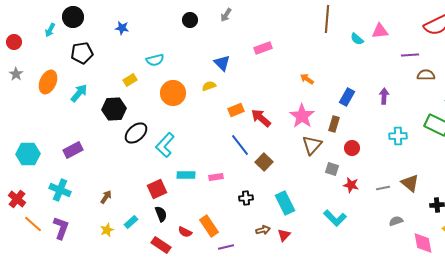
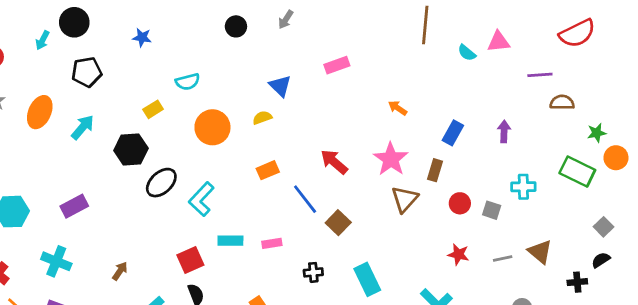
orange rectangle: (236, 110) -> (268, 170), moved
gray square: (332, 169) -> (492, 210), moved

